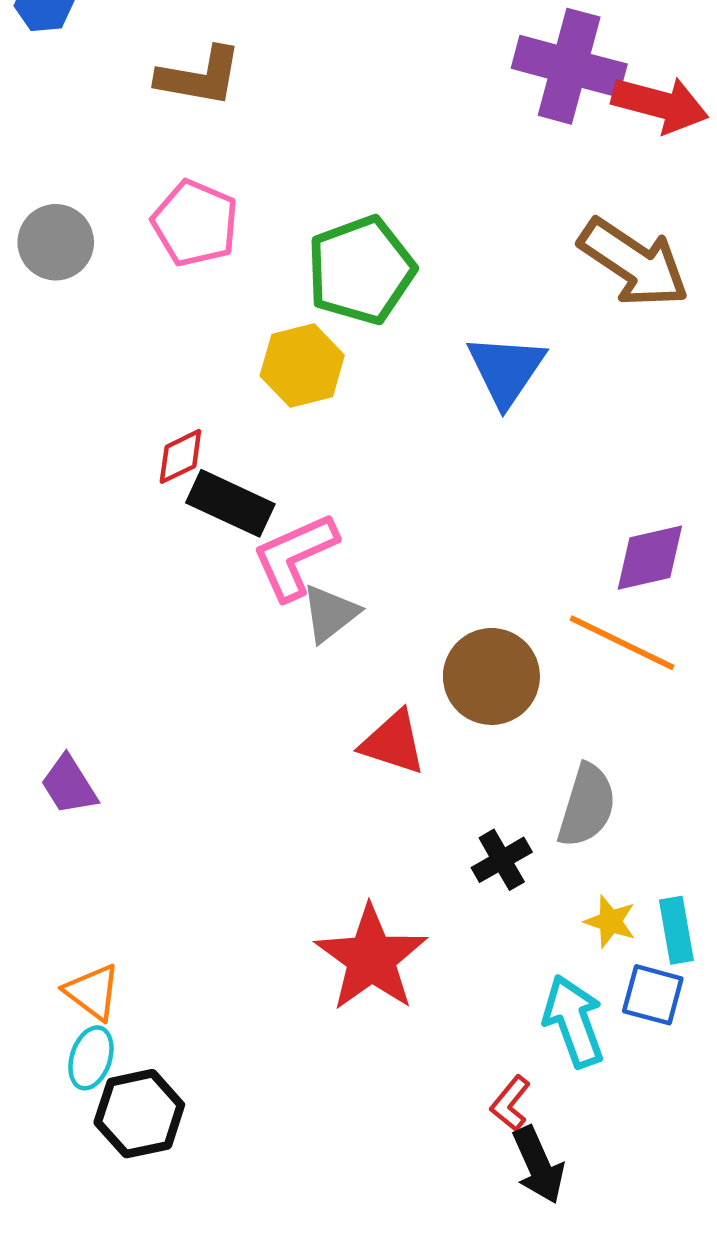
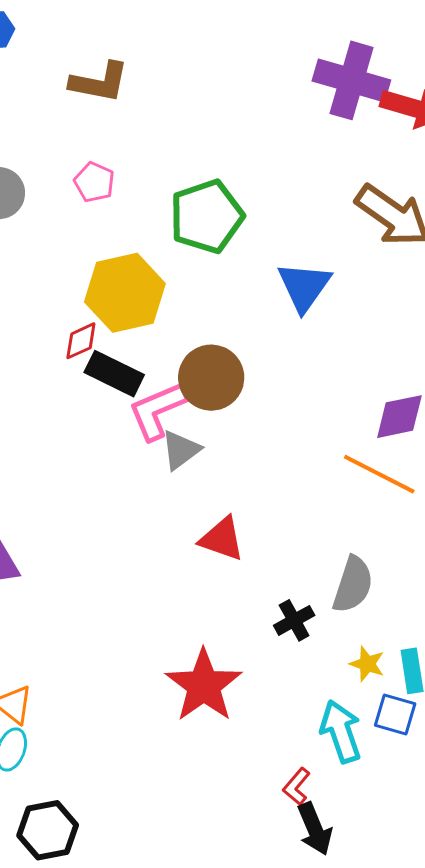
pink pentagon: (195, 223) -> (94, 182), size x0.7
yellow hexagon: (302, 365) -> (125, 293), moved, size x1.4
brown circle: (491, 676) -> (211, 378), moved
black hexagon: (139, 1114) -> (48, 830), moved

